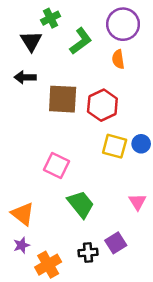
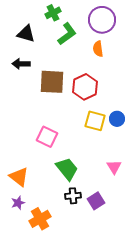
green cross: (51, 18) -> (53, 13), moved
black triangle: (31, 41) -> (26, 34), turned -42
black cross: (88, 253) -> (73, 196), moved

